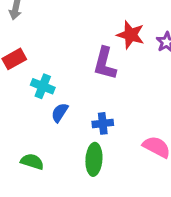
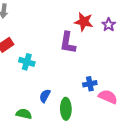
blue semicircle: (60, 113) -> (45, 96), moved
blue cross: (103, 123) -> (90, 84), moved

